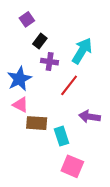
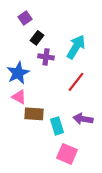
red line: (69, 85) -> (76, 82), moved
purple arrow: (90, 117) -> (83, 119), moved

